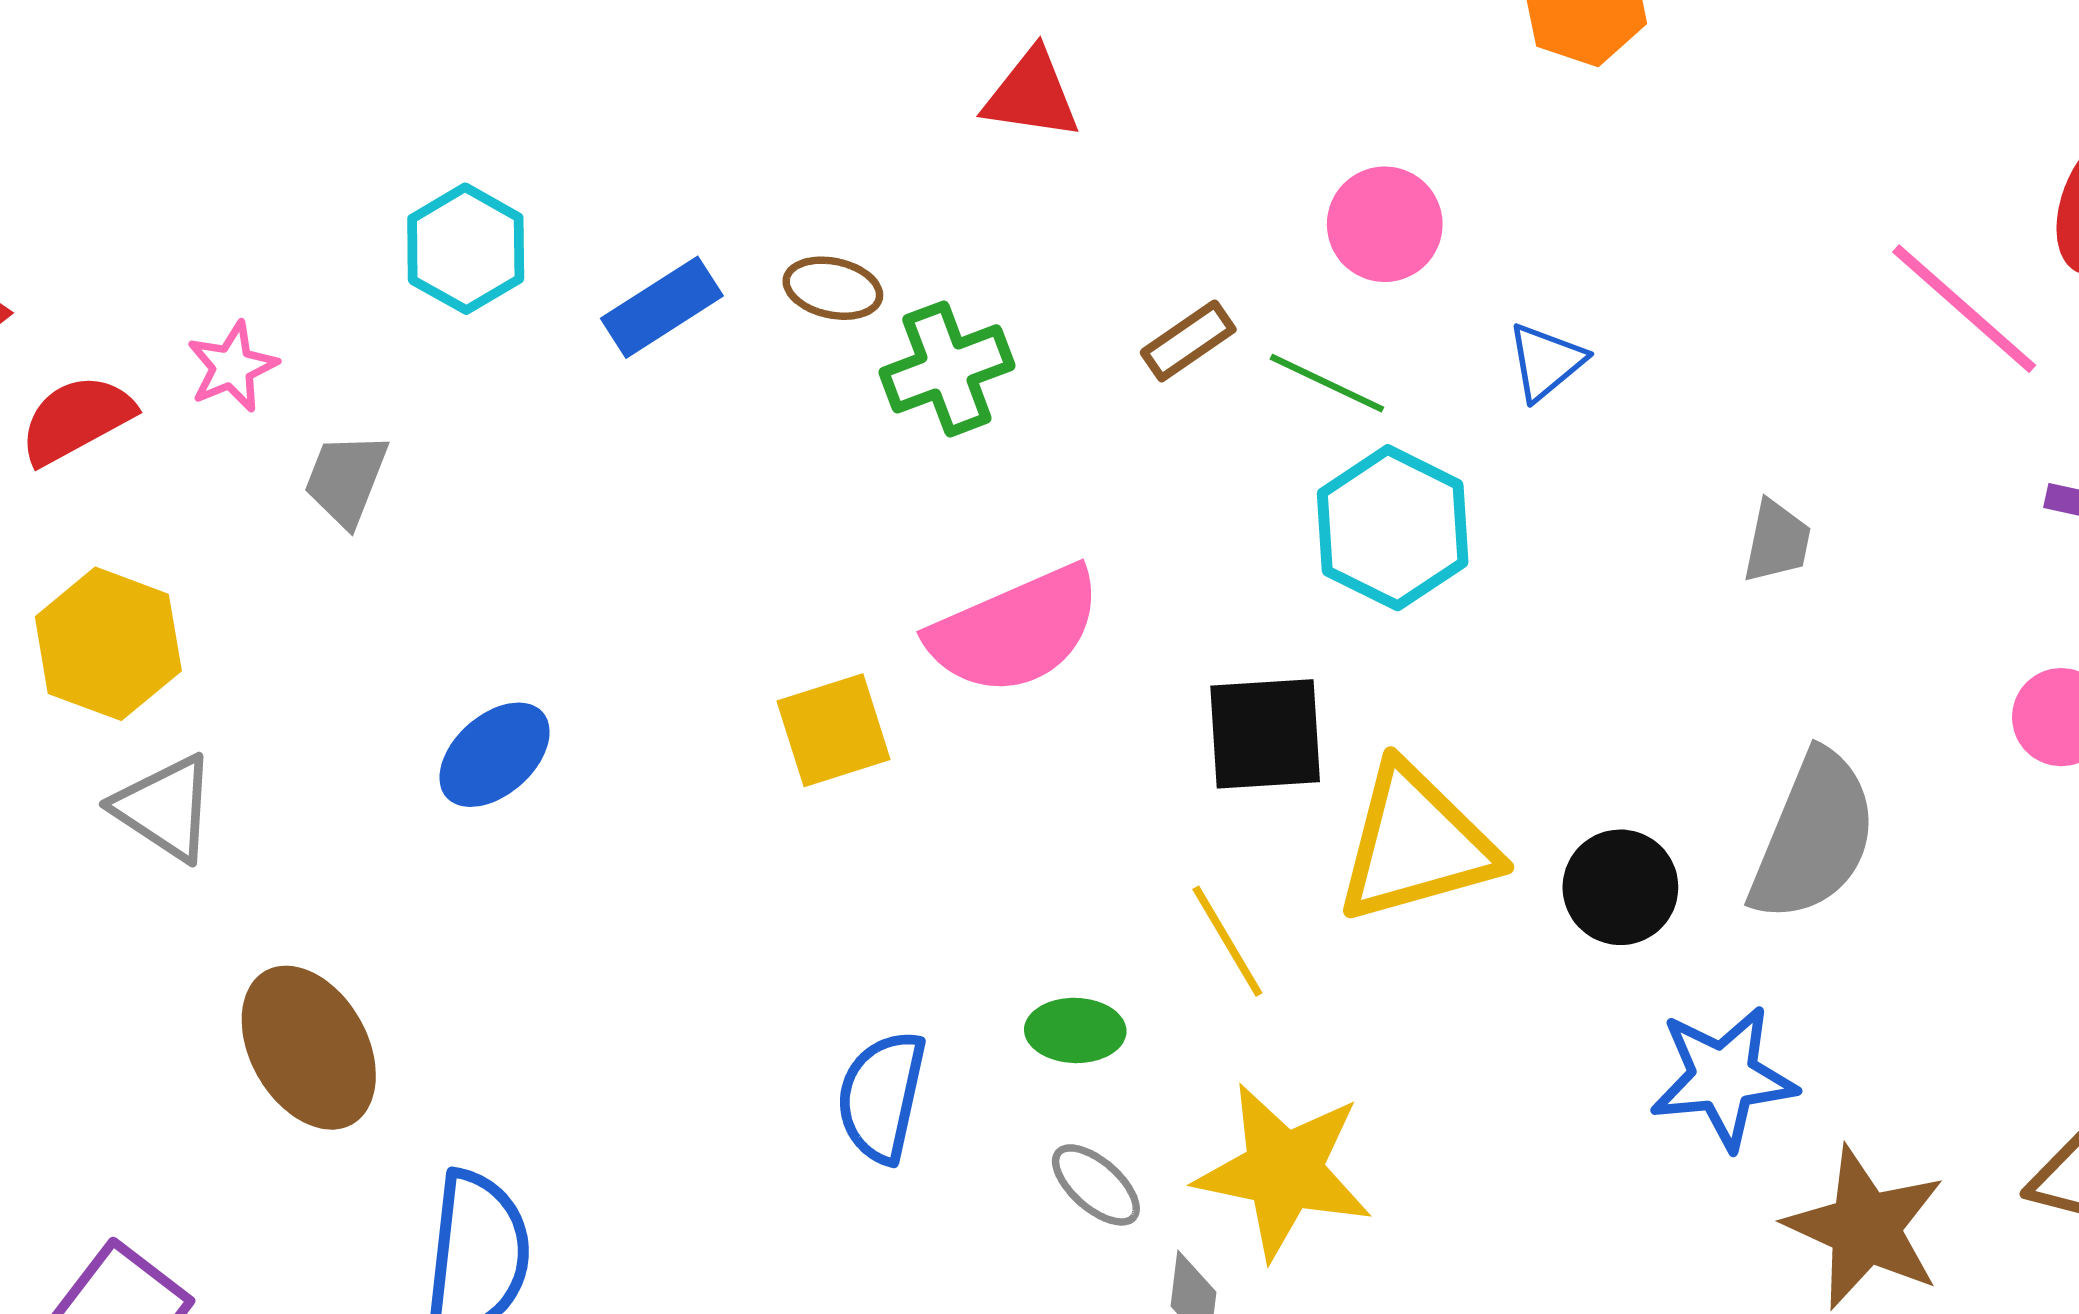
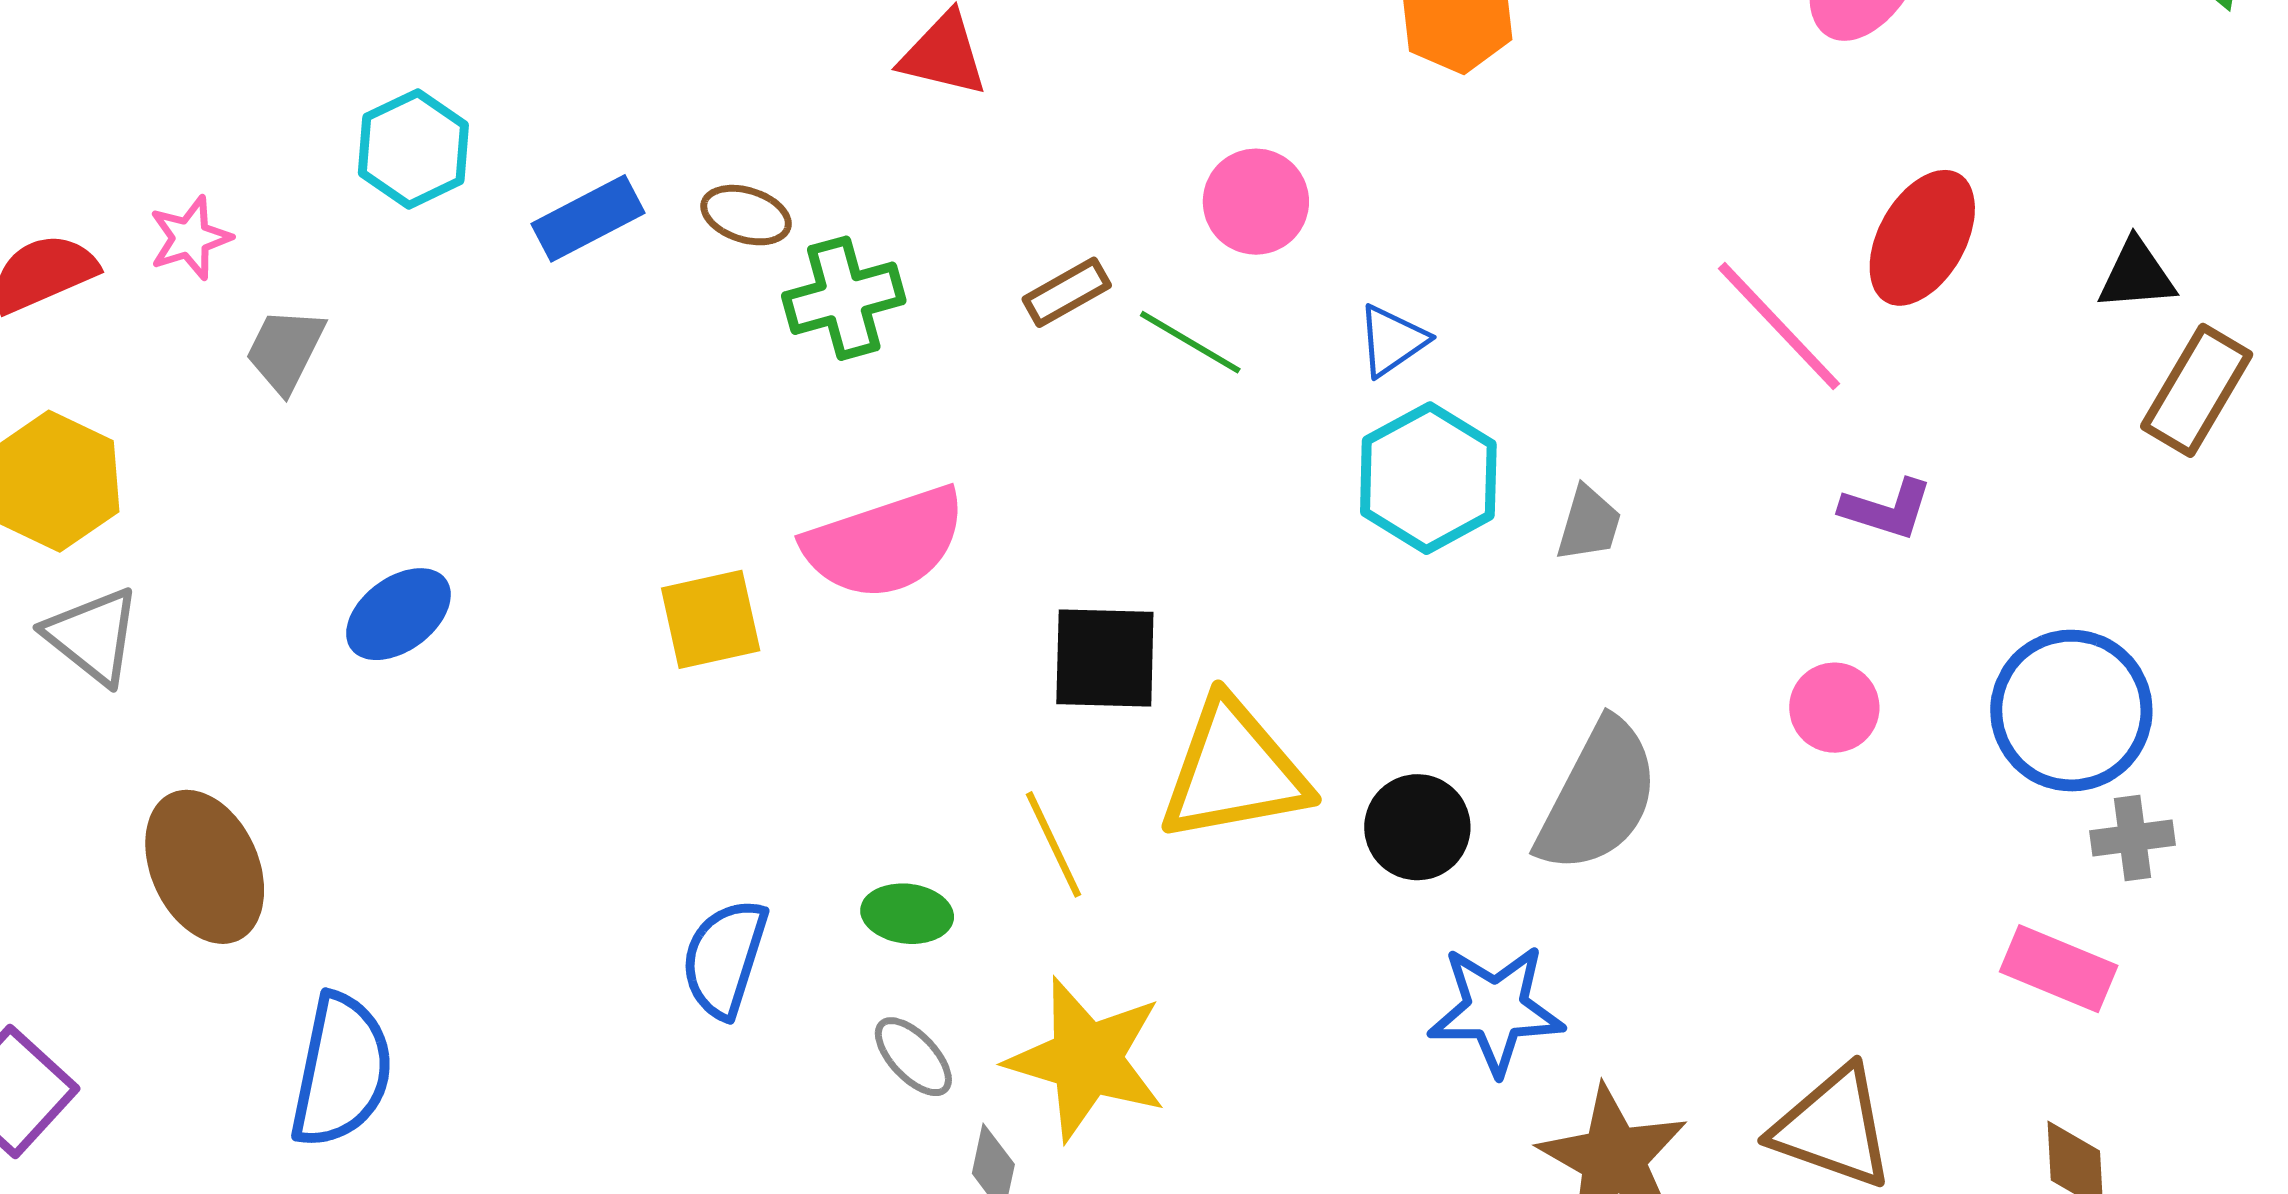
cyan hexagon: (1393, 528) -> (1428, 478), moved

